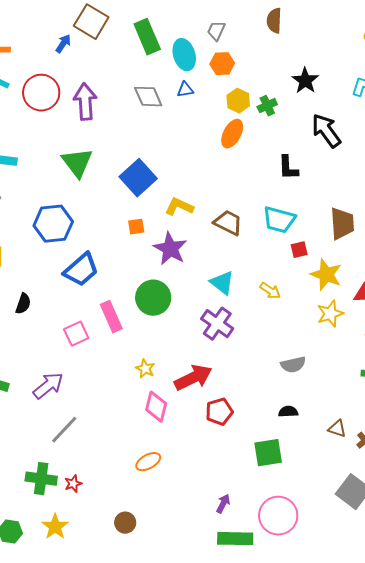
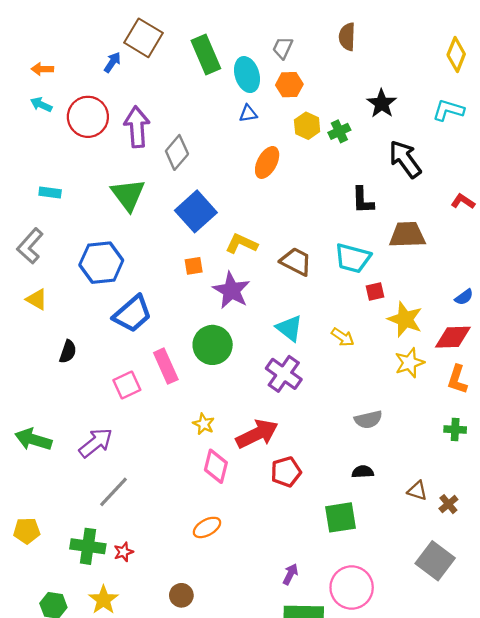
gray diamond: (148, 97) -> (177, 152), moved, turned 64
orange ellipse: (232, 134) -> (267, 162), moved
brown trapezoid: (342, 224) -> (407, 235), moved, turned -88

